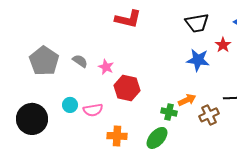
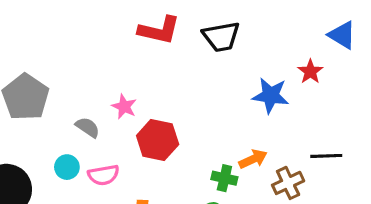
black trapezoid: (197, 23) -> (221, 37), moved
gray semicircle: (80, 61) -> (88, 127), moved

